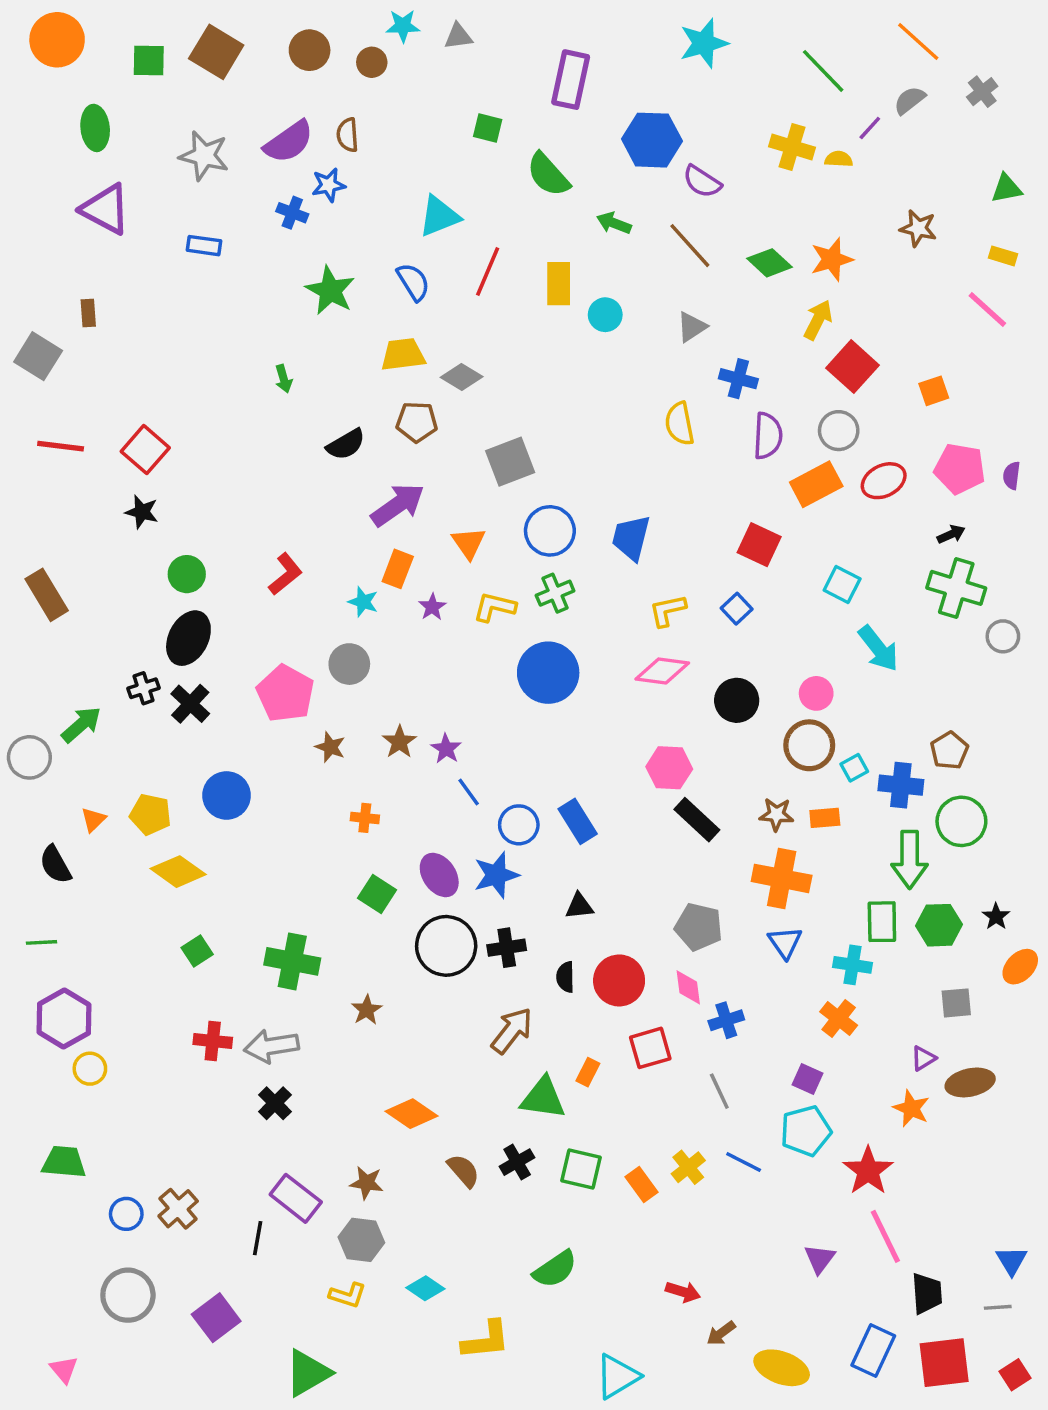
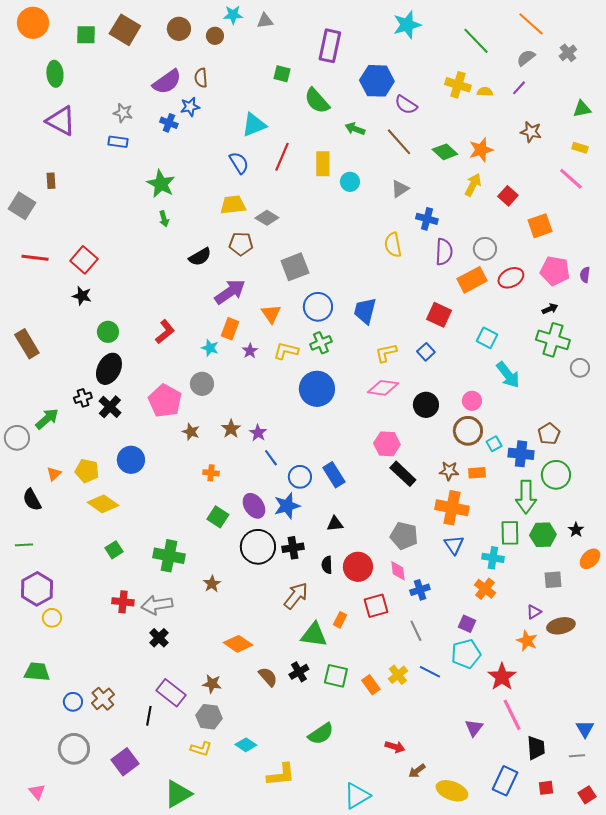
purple line: (870, 128) -> (519, 88), moved
gray star: (204, 156) -> (123, 113), moved, size x0.7
green star: (330, 291) -> (161, 184), moved
red square: (852, 367) -> (508, 196), moved, size x0.7
orange square: (934, 391) -> (540, 226), size x1.4
red square: (944, 1363) -> (546, 788), size x0.5

